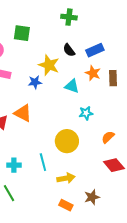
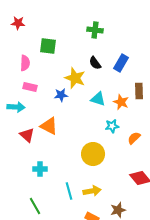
blue rectangle: (95, 50) -> (121, 63), turned -36
orange star: (93, 73) -> (121, 102), moved
orange semicircle: (108, 137) -> (134, 138), moved
cyan line: (43, 162) -> (69, 191), moved
cyan cross: (14, 165) -> (40, 169), moved

